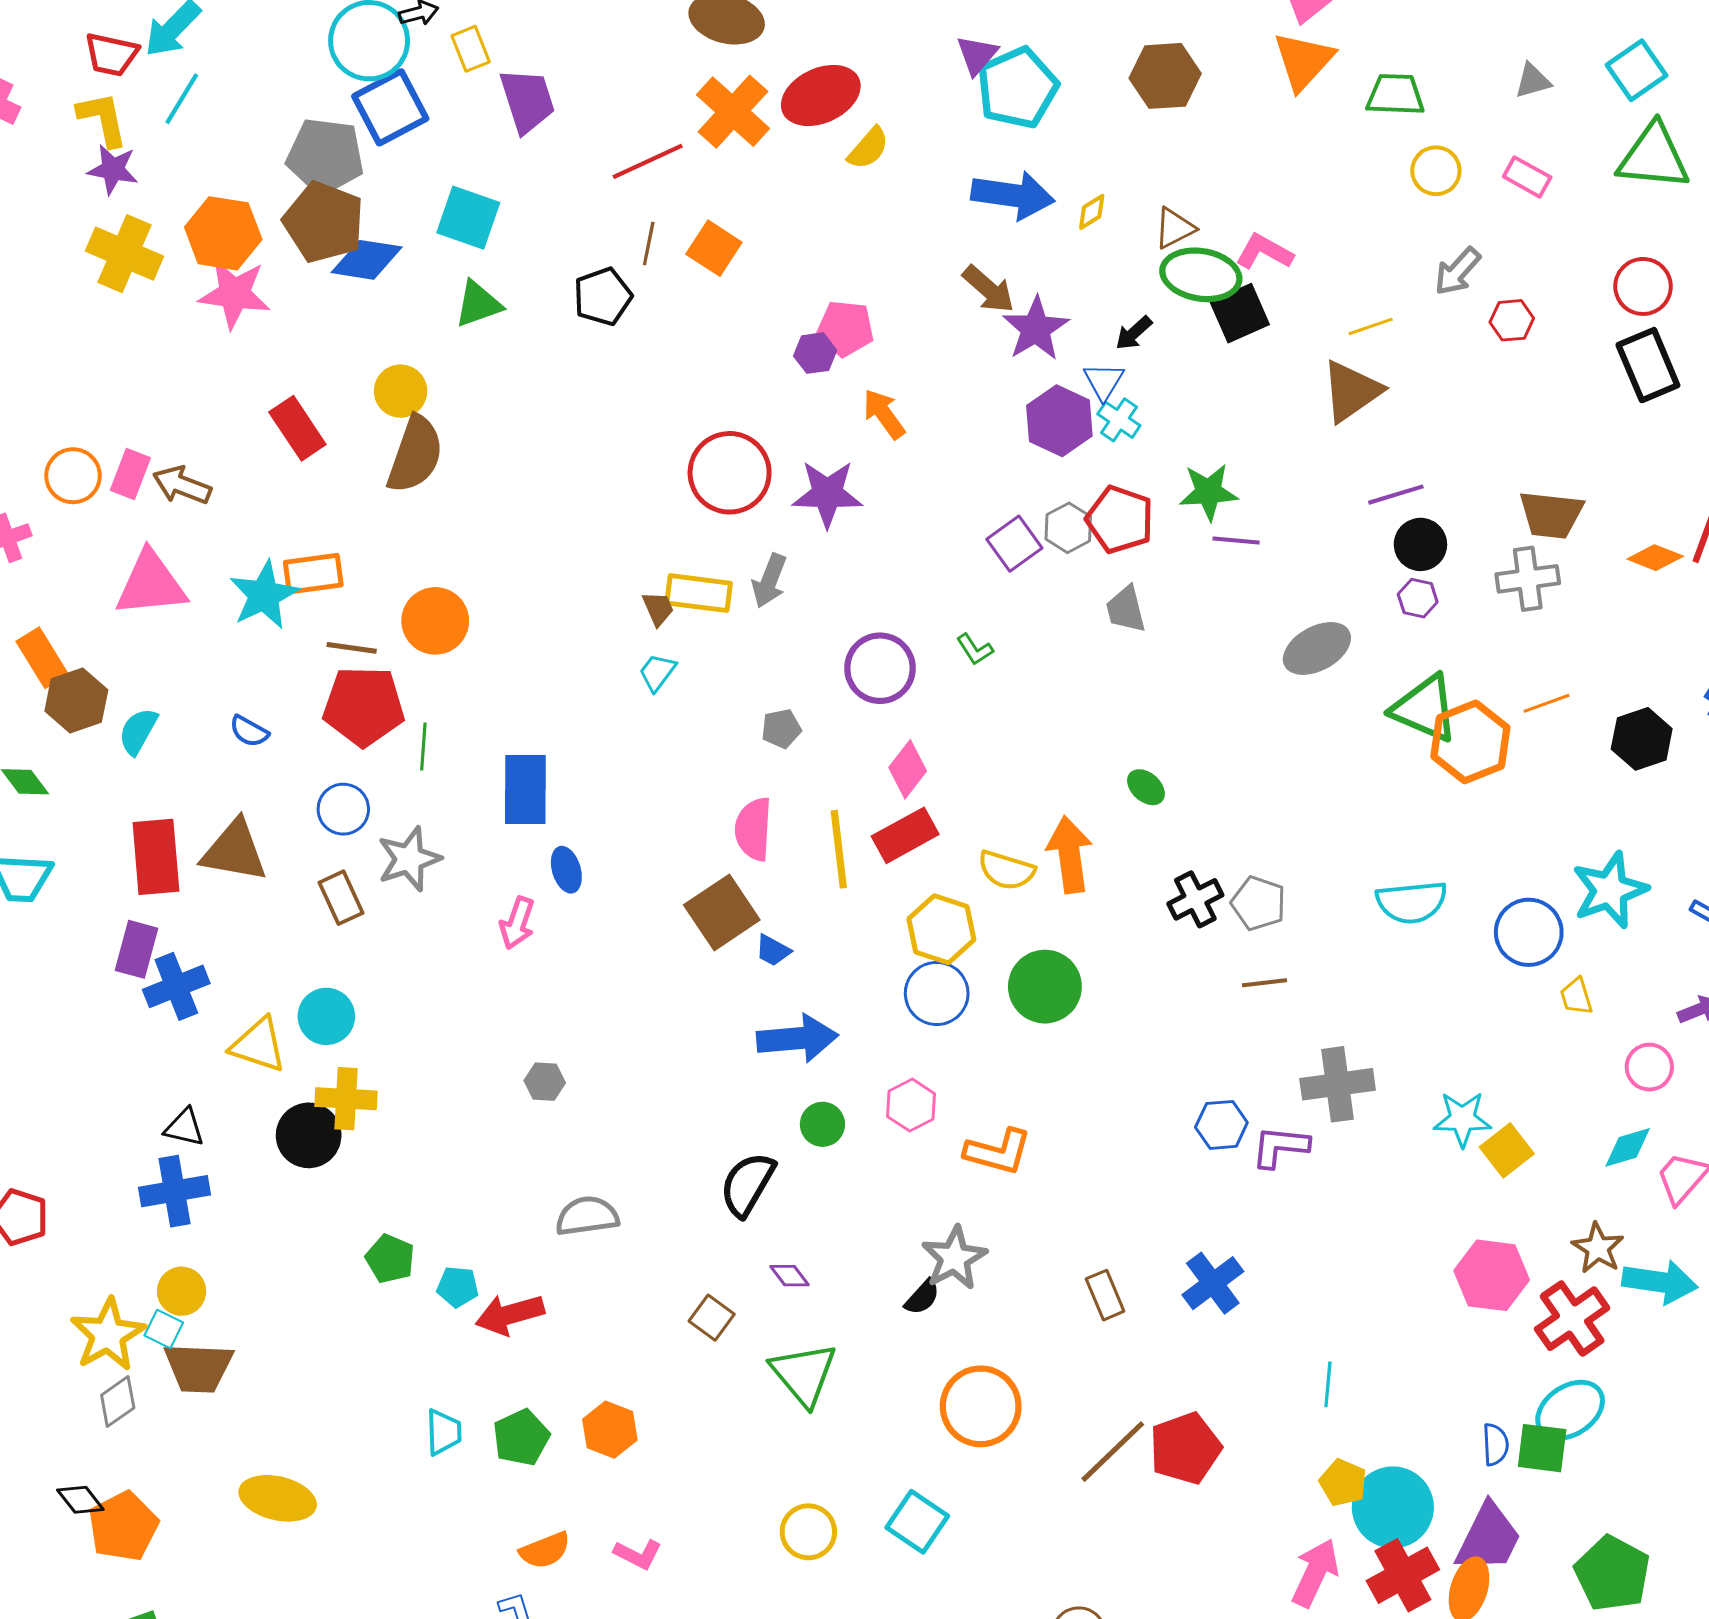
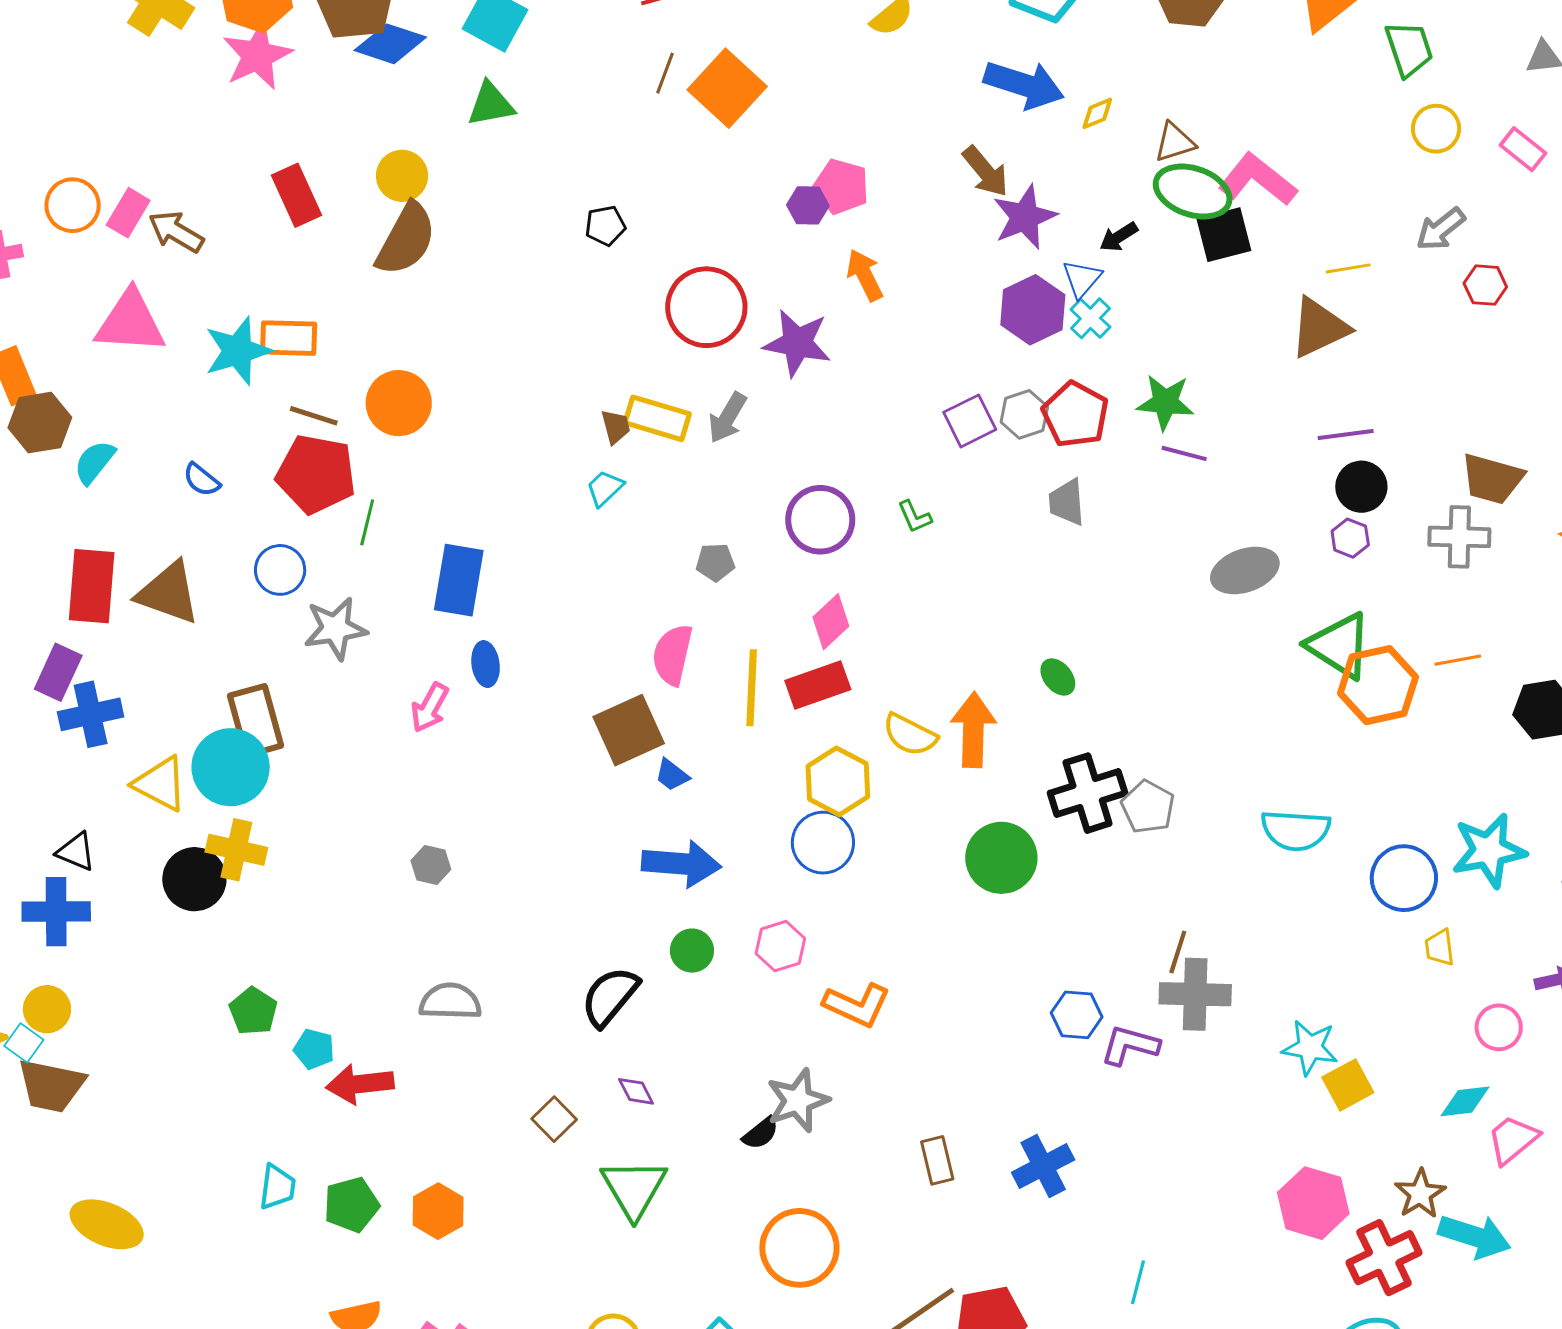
green trapezoid: (1395, 95) -> (1409, 49), turned 60
orange square: (714, 248) -> (727, 88), size x1.4
pink L-shape: (1264, 252) -> (1257, 180), size x1.4
pink star: (234, 294) -> (257, 55), turned 30
black pentagon: (603, 297) -> (605, 226), moved, size x0.7
brown rectangle: (341, 898) -> (256, 721), moved, size x1.4
black cross: (1195, 899) -> (1088, 793), size x1.4
brown line: (1265, 983) -> (1178, 952), moved, turned -75
green circle: (1045, 987) -> (1001, 858), moved
cyan circle: (326, 1016) -> (231, 767), size x1.4

